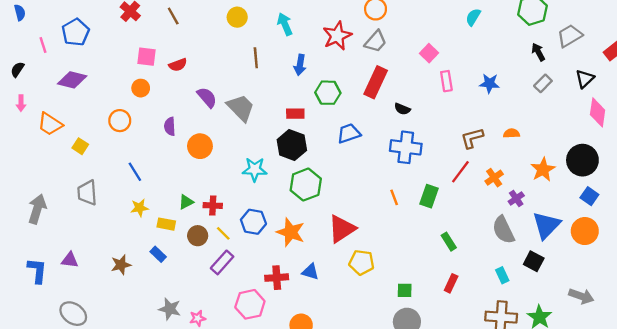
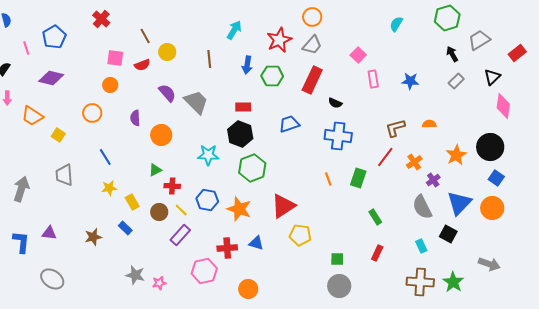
brown line: (173, 16) -> (145, 36), moved
yellow circle: (237, 17) -> (167, 52), moved
cyan arrow: (285, 24) -> (234, 30), turned 54
green hexagon: (328, 93) -> (272, 76), moved
green triangle: (186, 202) -> (155, 170), moved
yellow rectangle: (166, 224) -> (132, 202), turned 49

